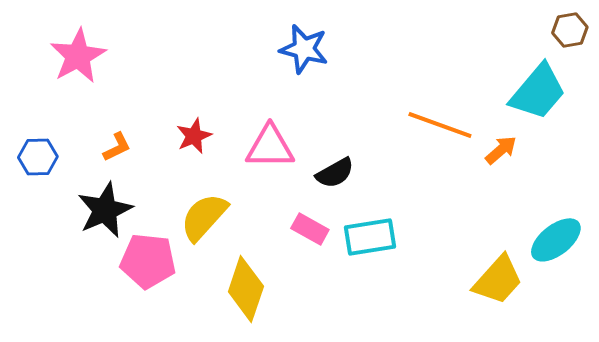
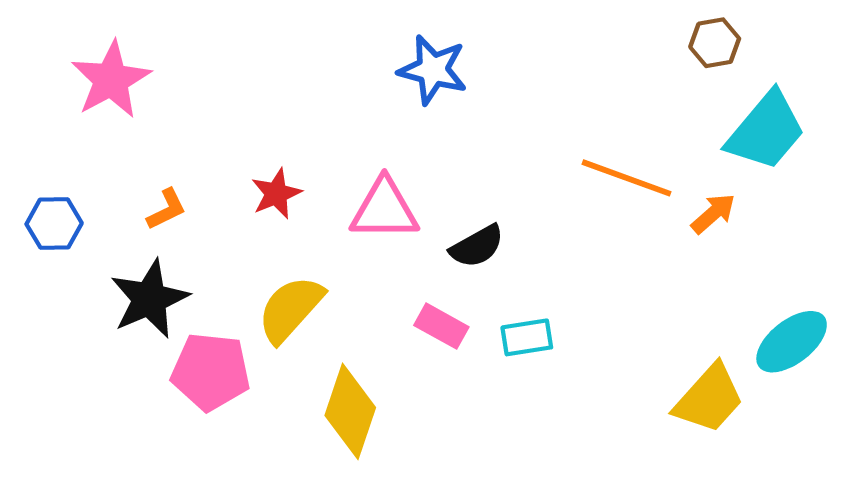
brown hexagon: (570, 30) -> (715, 43), moved
cyan rectangle: (370, 237) -> (527, 337), size x0.7

